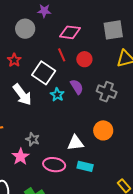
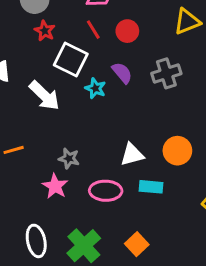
red star: (14, 60) -> (45, 31), moved
gray cross: (107, 92) -> (166, 73), turned -30
orange circle: (103, 130) -> (177, 151), moved

